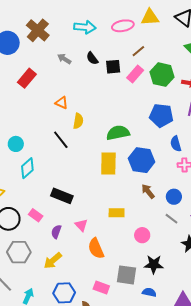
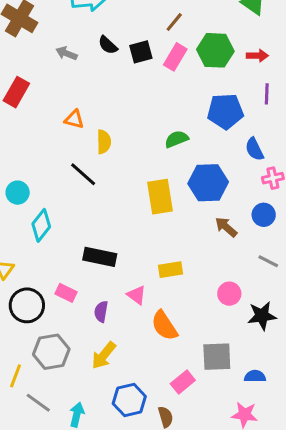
green semicircle: (118, 133) -> (177, 139), moved, size x0.7
blue circle: (174, 197) -> (264, 215), moved
yellow rectangle: (117, 213) -> (170, 270), moved
black star: (154, 264) -> (262, 316), moved
pink rectangle: (101, 287) -> (183, 382), turned -49

